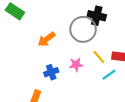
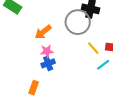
pink star: (76, 65) -> (47, 51), moved

